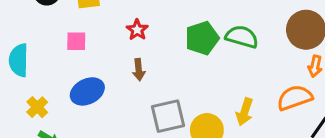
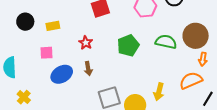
green semicircle: (242, 37) -> (166, 42), moved
blue ellipse: (87, 91) -> (62, 74), moved

